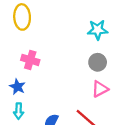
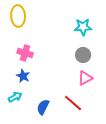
blue star: (17, 87) -> (23, 76), moved
cyan arrow: (19, 111) -> (15, 97), turned -120

